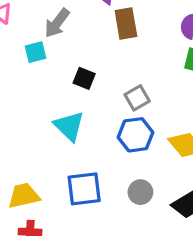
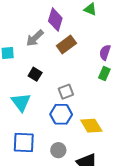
gray arrow: (57, 23) -> (35, 38), moved
brown rectangle: (126, 24) -> (66, 44), turned 54

